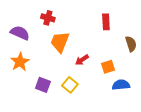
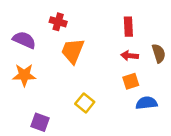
red arrow: (82, 60) -> (130, 56), moved, turned 40
orange star: (20, 62) -> (24, 75), turned 30
purple square: (43, 85) -> (40, 122), moved

